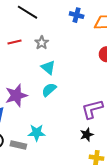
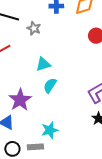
gray star: (42, 43) -> (34, 28), moved
cyan triangle: (48, 67) -> (43, 64), turned -42

